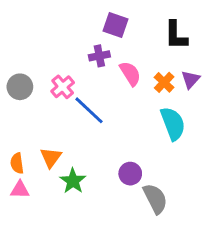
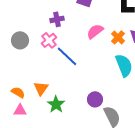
purple cross: (99, 56) -> (57, 19), moved
pink semicircle: (130, 74) -> (95, 31), turned -96
orange semicircle: (17, 163) -> (18, 92), turned 128

